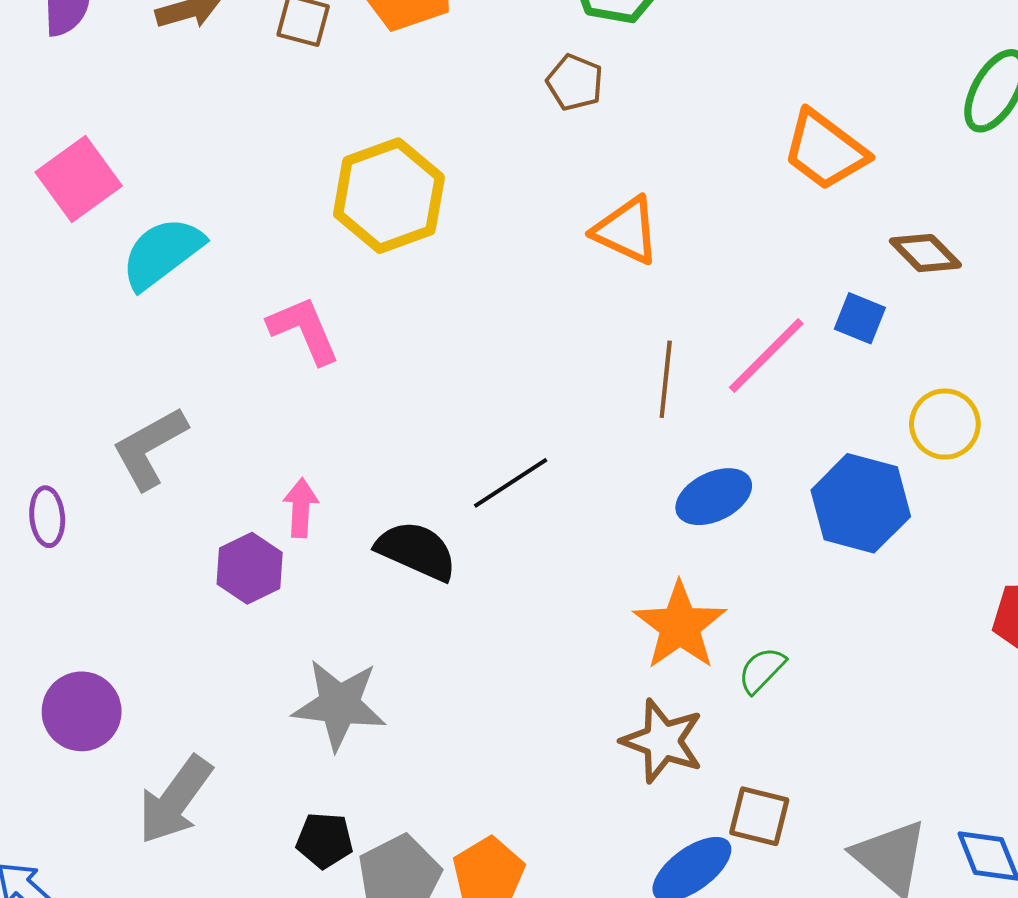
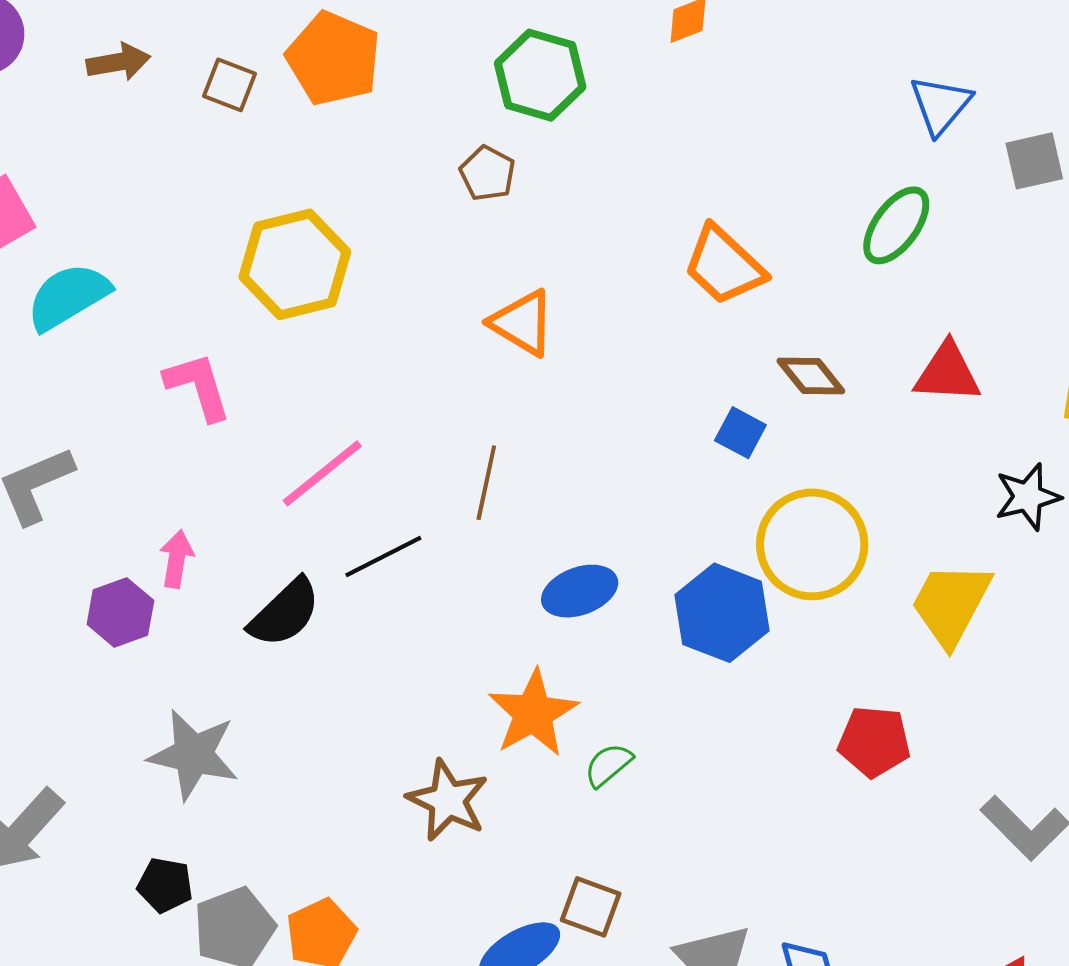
pink line: (766, 356) -> (322, 473), moved
brown line: (666, 379) -> (486, 483), moved
yellow circle: (945, 424) -> (812, 544), size x1.6
black semicircle: (416, 551) -> (285, 613), turned 106
brown star: (662, 741) -> (448, 800), moved

